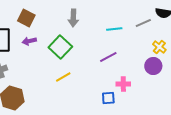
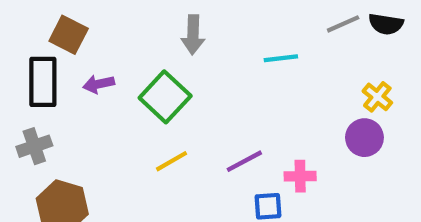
brown square: (26, 18) -> (69, 35), moved
gray line: (143, 23) -> (343, 24), moved
purple line: (108, 57) -> (244, 161), moved

